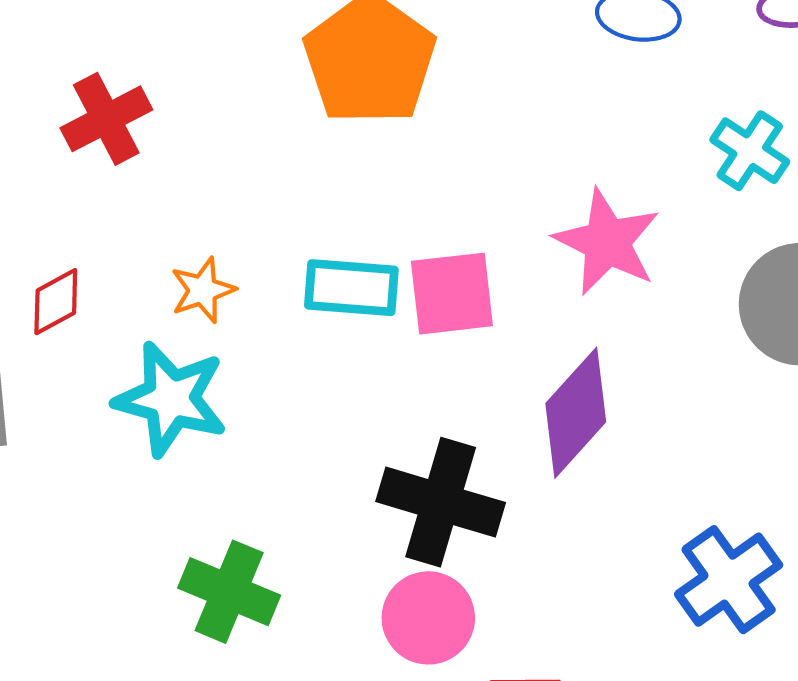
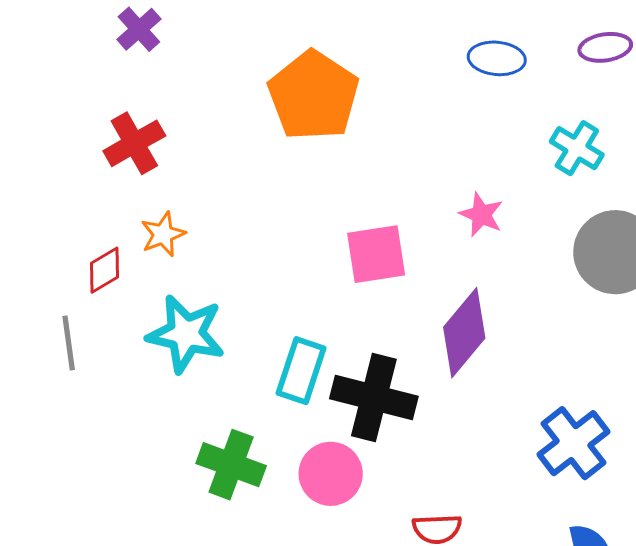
pink star: (607, 242) -> (481, 215), size x0.6
cyan rectangle: (351, 288) -> (301, 371), moved, turned -74
orange star: (203, 290) -> (163, 234), moved
pink circle: (428, 618) -> (331, 474), moved

